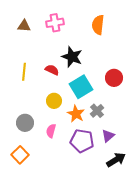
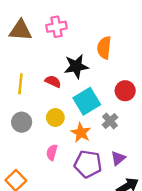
orange semicircle: (98, 25) -> (104, 48), moved
brown triangle: (24, 26) -> (20, 30), size x1.5
black star: (72, 57) -> (76, 66), turned -30
gray cross: (97, 111) -> (110, 121), moved
gray circle: (25, 123) -> (22, 122), moved

